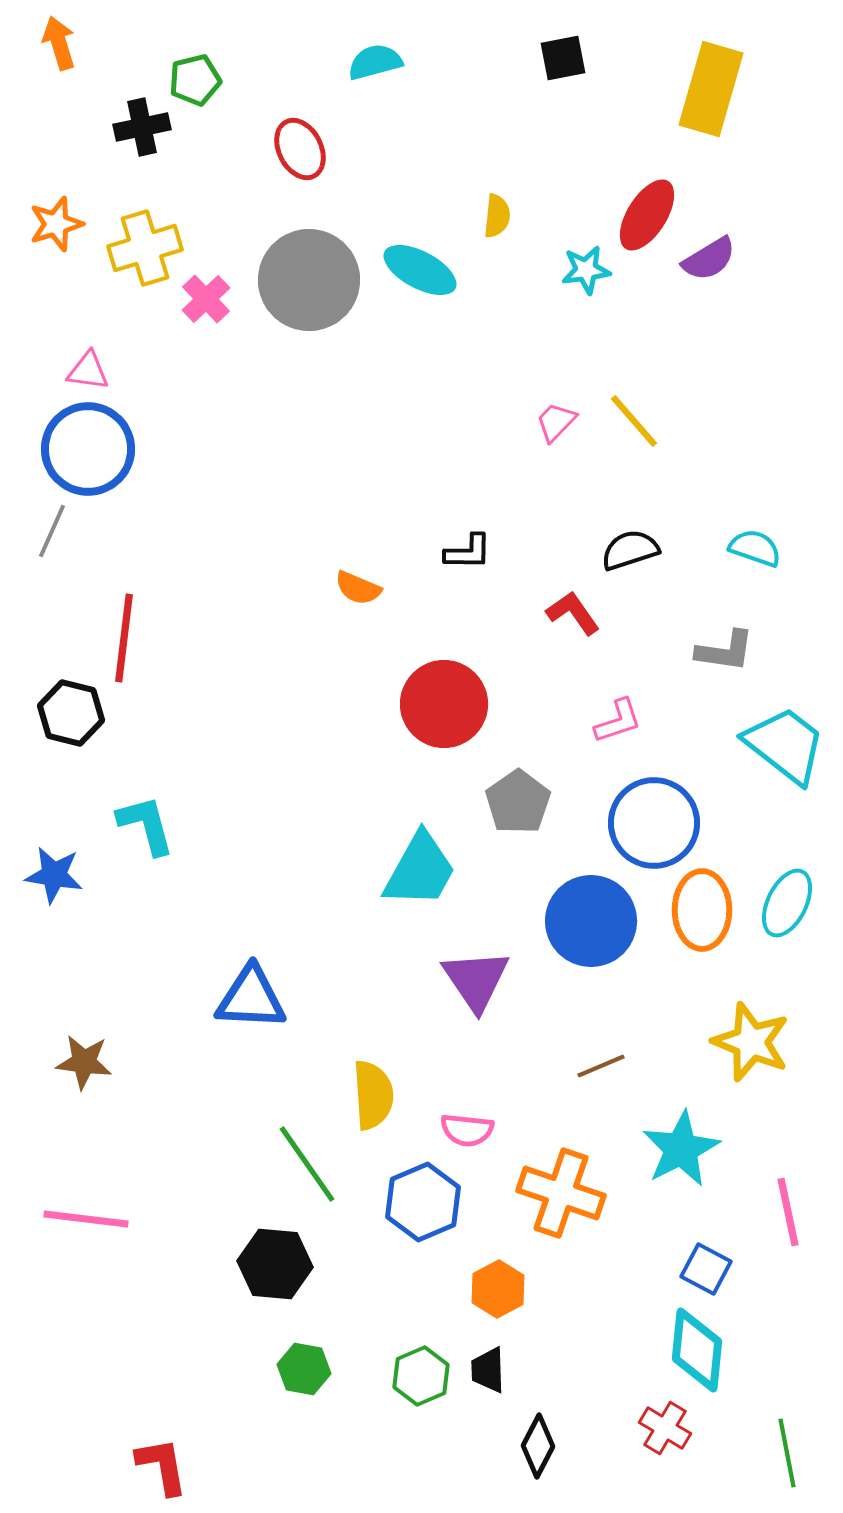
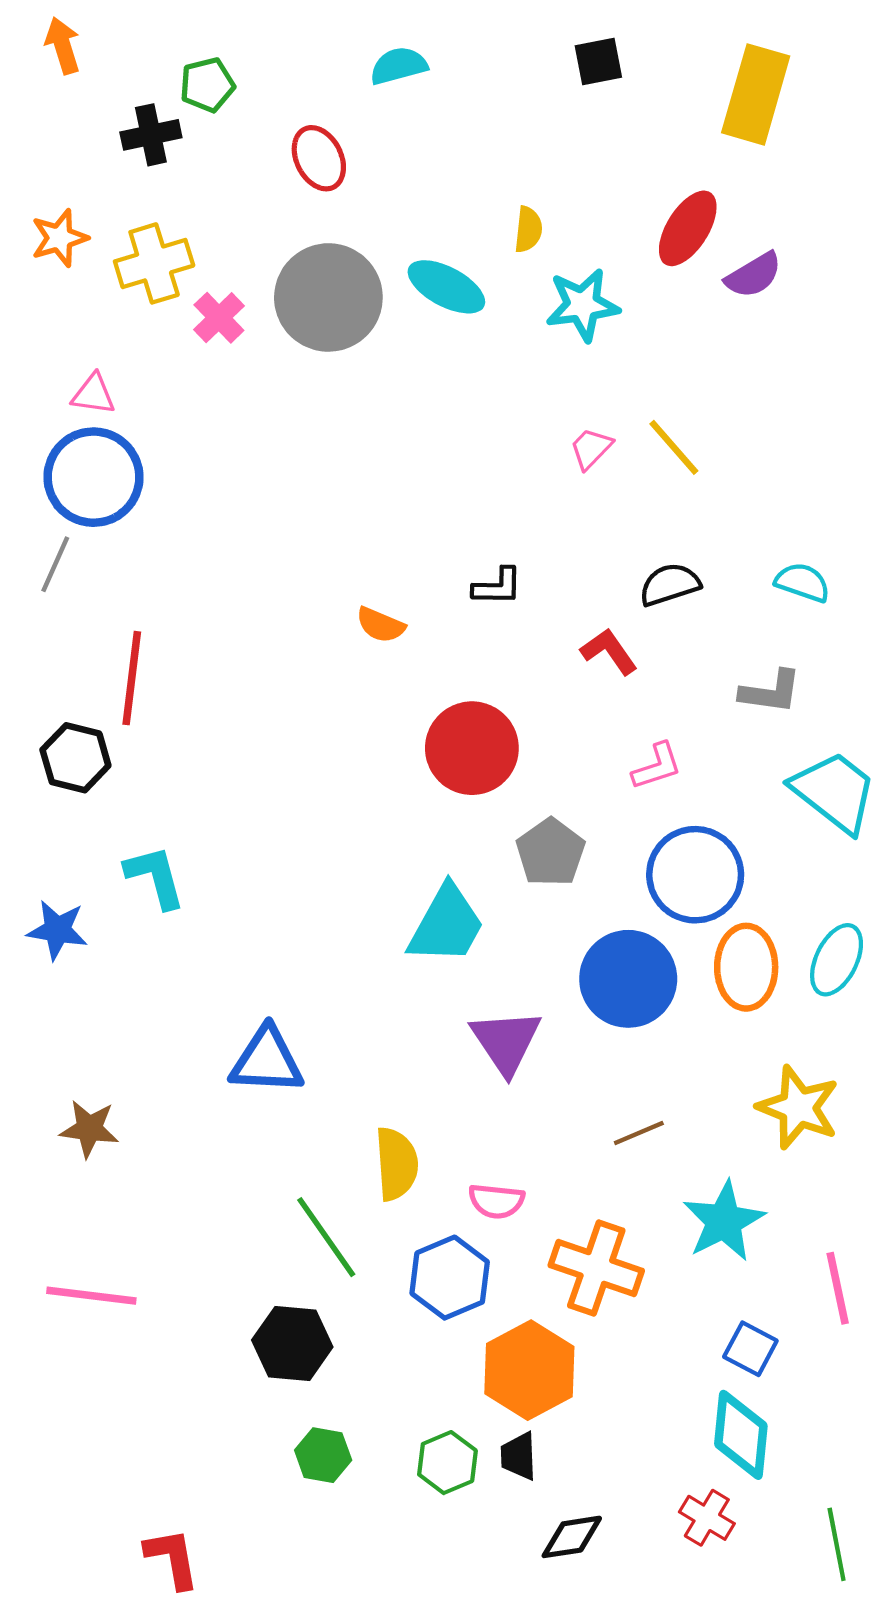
cyan star: (586, 270) -> (582, 305), moved, size x1.4
orange hexagon: (498, 1289) -> (529, 1370), size x1.6
black diamond: (538, 1446) -> (572, 1537), turned 54

